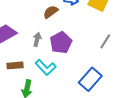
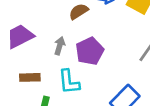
cyan L-shape: (46, 67) -> (69, 82), turned 35

